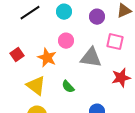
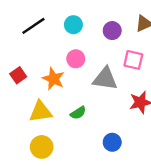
yellow triangle: (36, 86) -> (40, 112), turned -45
green semicircle: (68, 87) -> (78, 113), turned -80

